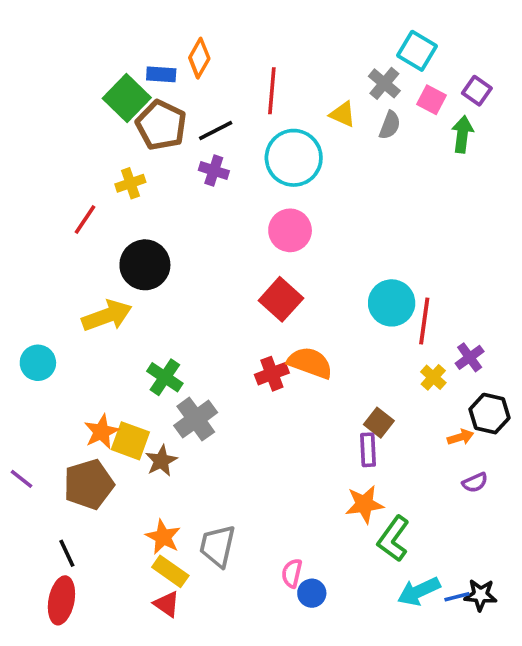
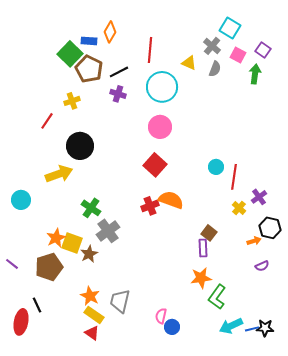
cyan circle: (392, 303) -> (216, 167), size x0.6
red ellipse: (61, 600) -> (21, 322), moved

